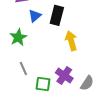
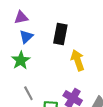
blue triangle: (35, 16) -> (26, 37), moved

